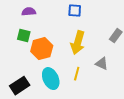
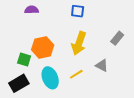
green square: (24, 36) -> (24, 60), moved
yellow line: (77, 74) -> (76, 74), turned 40

